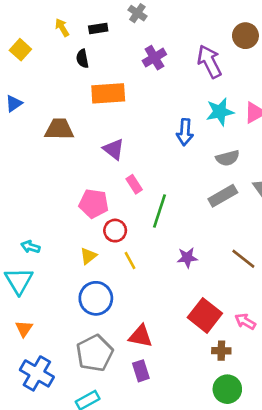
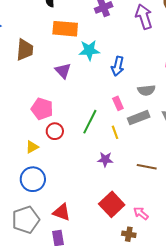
cyan star: (220, 112) -> (89, 50), moved
brown trapezoid: (59, 129) -> (25, 50), turned 85
pink rectangle: (134, 184) -> (118, 103), moved
brown line: (243, 259) -> (147, 167), turned -36
yellow line: (130, 261) -> (115, 132), moved
brown cross: (221, 351) -> (129, 234), moved

